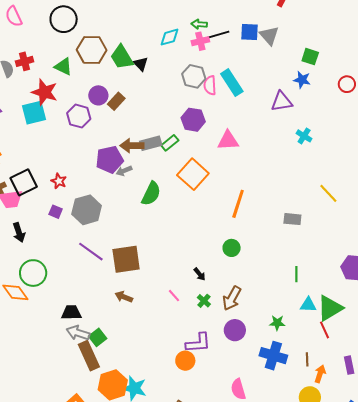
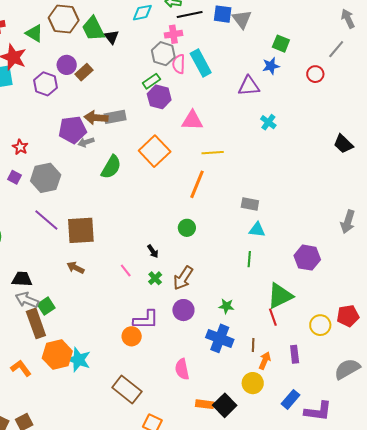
pink cross: (200, 41) -> (173, 34), moved
blue star: (302, 80) -> (271, 66), turned -30
green rectangle: (170, 143) -> (151, 81), moved
yellow line: (328, 193) -> (213, 153), moved, turned -55
cyan triangle: (308, 305) -> (257, 230), moved

